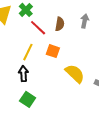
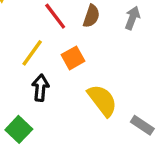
orange square: (53, 51) -> (73, 58), turned 32
black arrow: (23, 74) -> (40, 88), moved

